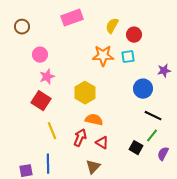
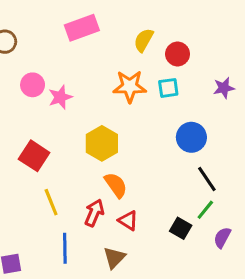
purple star: (164, 71) -> (224, 88), moved
pink star: (47, 77) -> (60, 97), moved
black line: (153, 116) -> (207, 179), turned 30
orange semicircle: (94, 120) -> (116, 185), turned 42
blue line: (48, 164) -> (65, 248), moved

